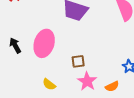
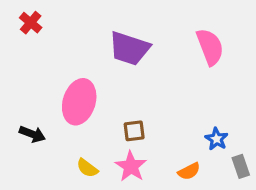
black arrow: (15, 45) -> (32, 134), moved, turned 140
pink star: (87, 81) -> (131, 166), moved

